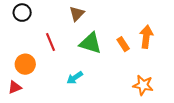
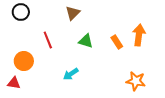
green triangle: (90, 43) -> (86, 41), size x0.7
red triangle: (15, 87) -> (14, 83), turned 32

